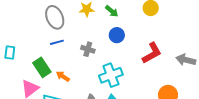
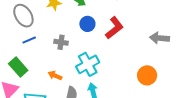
red L-shape: (152, 53) -> (114, 28), moved
orange arrow: (63, 76) -> (55, 75), moved

